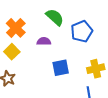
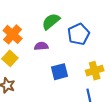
green semicircle: (55, 17) -> (51, 21), turned -78

